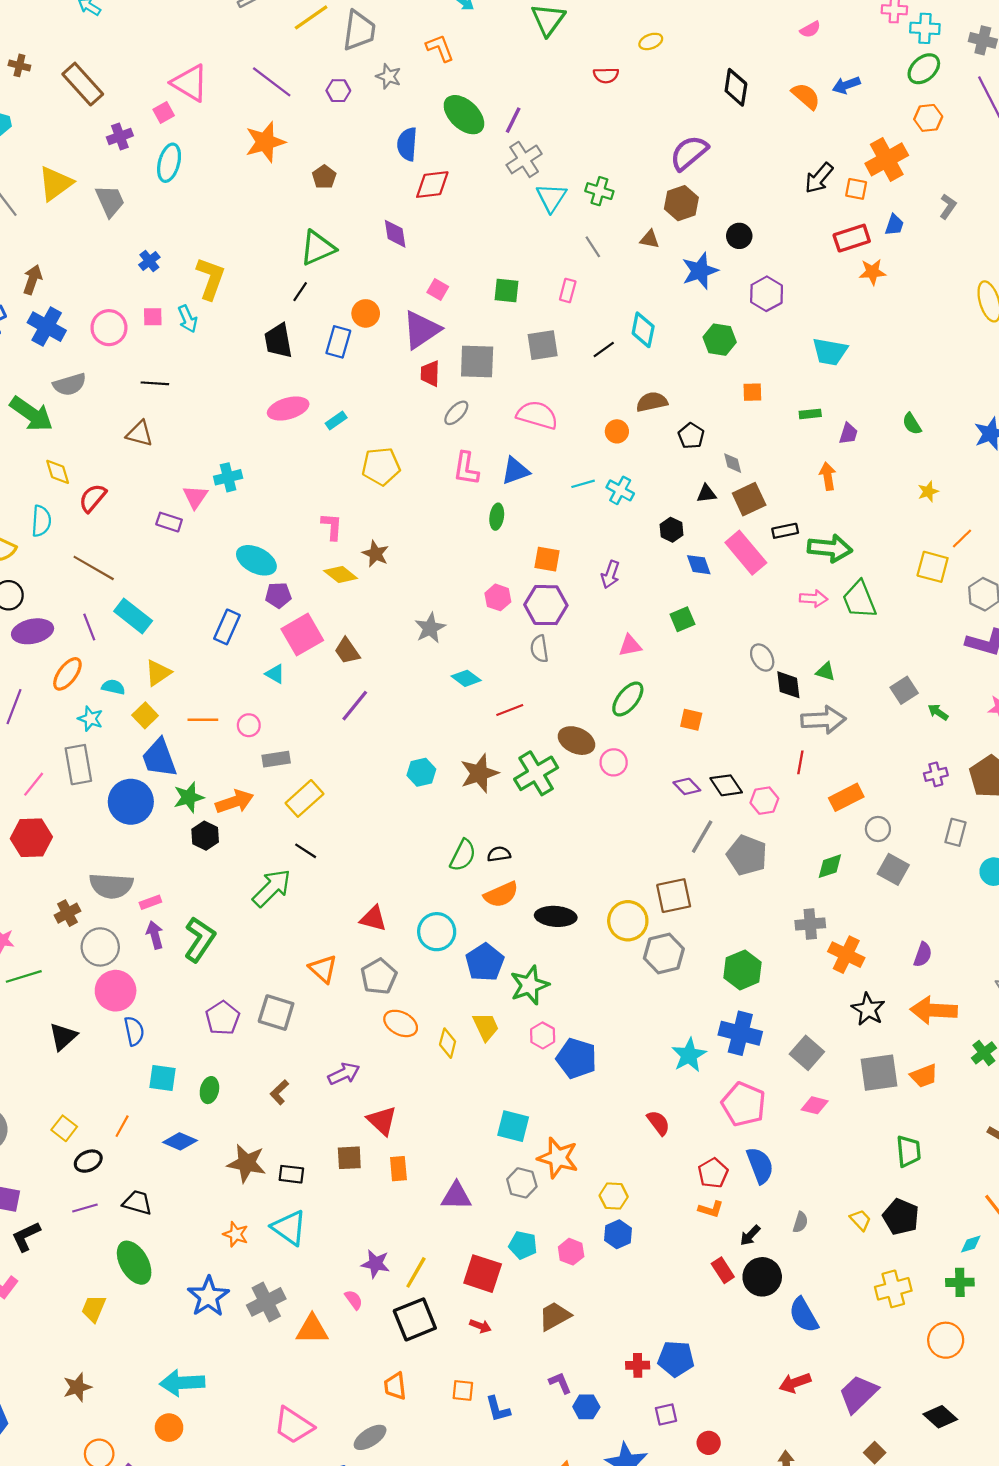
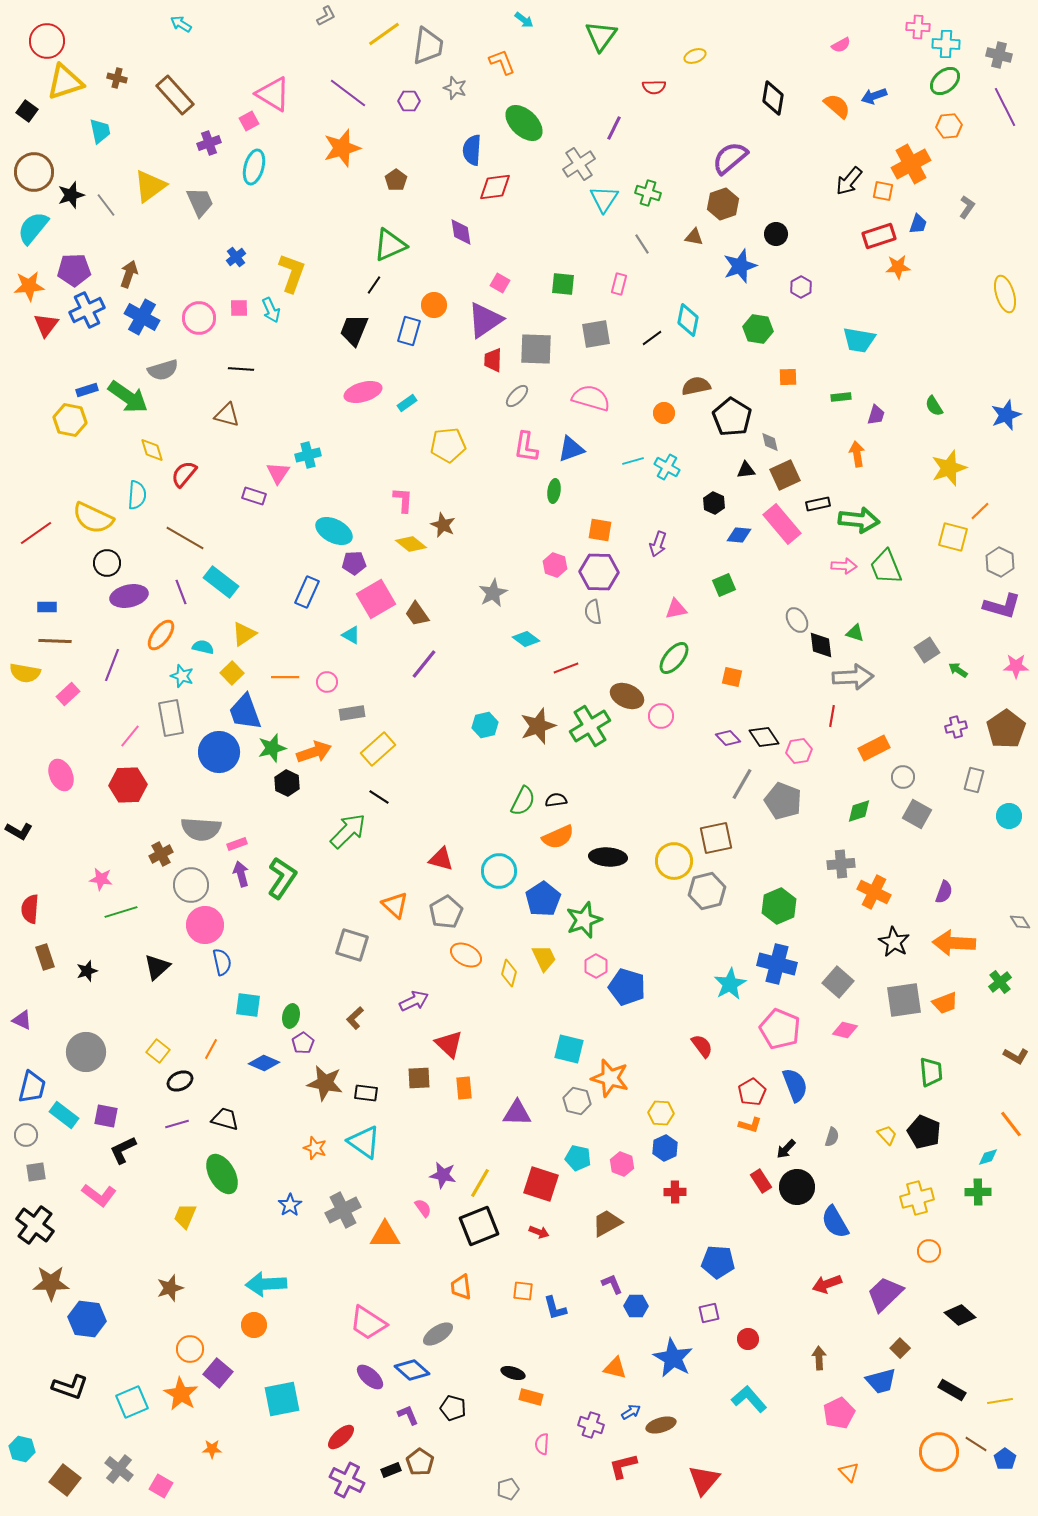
purple line: (513, 120) -> (614, 128), moved
purple hexagon: (767, 294) -> (801, 287), size x0.7
black trapezoid: (278, 341) -> (354, 330), turned 32
black pentagon: (691, 436) -> (732, 417), size x1.6
yellow star: (928, 491) -> (949, 468), size x1.8
blue diamond: (699, 565) -> (739, 535), turned -65
purple pentagon: (223, 1018) -> (303, 1043), moved, size x0.7
blue star: (208, 1297) -> (290, 1205), size x0.6
orange circle: (946, 1340) -> (929, 1251), moved, size x0.7
red cross: (638, 1365) -> (675, 1192), moved

